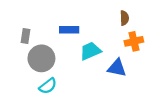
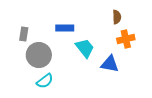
cyan trapezoid: (90, 51) -> (85, 48), turned 75

